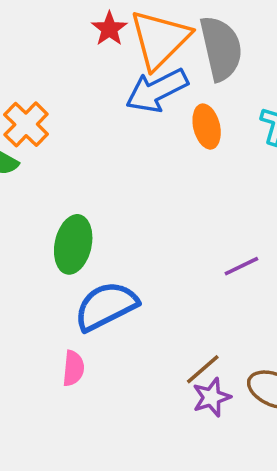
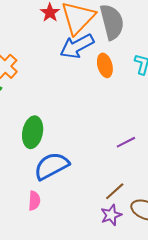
brown line: (203, 369) -> (115, 191), moved

